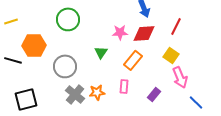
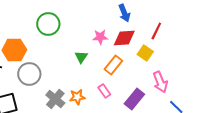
yellow square: (171, 55) -> (145, 53), moved
gray circle: (65, 66) -> (29, 74), moved
pink rectangle: (124, 86) -> (104, 91), turned -40
purple rectangle: (154, 94) -> (134, 99), size x1.5

